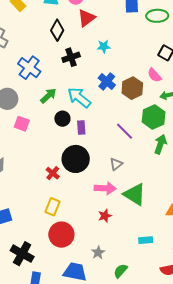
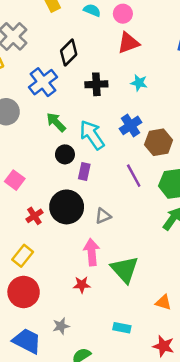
black diamond: (57, 30) -> (69, 53), moved
green arrow: (48, 96) -> (56, 122), turned -108
pink square: (22, 124) -> (15, 180), moved
purple line: (125, 131) -> (134, 176), moved
gray triangle: (116, 164) -> (103, 216), moved
pink arrow: (105, 188) -> (92, 252), turned -115

